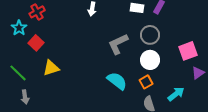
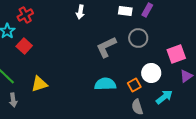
white circle: (150, 60) -> (151, 73), moved
yellow triangle: (51, 68) -> (39, 84), moved
cyan semicircle: (117, 81) -> (105, 84), turned -40

